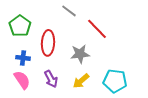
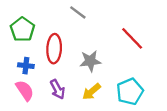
red line: (97, 29) -> (132, 38), moved
cyan pentagon: (115, 81) -> (130, 92), turned -30

